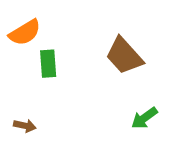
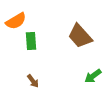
brown arrow: (25, 126) -> (33, 81), moved, turned 40

